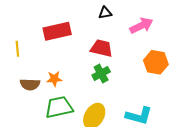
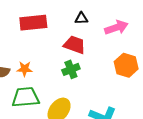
black triangle: (105, 13) -> (81, 18), moved

